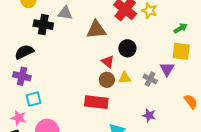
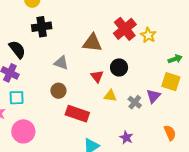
gray triangle: (65, 13) -> (61, 63), moved
black cross: (43, 25) -> (42, 27), turned -30
black semicircle: (24, 52) -> (17, 49), turned 66
brown circle: (107, 80) -> (58, 91), moved

